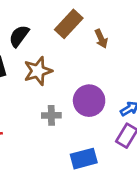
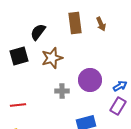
brown rectangle: (69, 24) -> (75, 23), turned -50
brown arrow: (101, 39) -> (101, 24), moved

